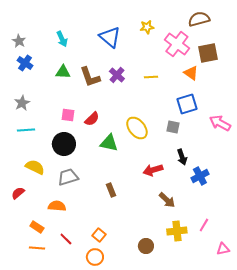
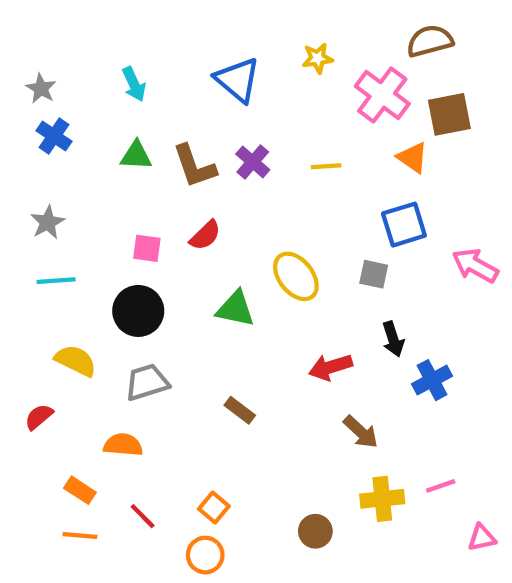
red semicircle: (92, 119) -> (205, 235), moved
brown rectangle: (111, 190) -> (240, 410), turned -32
pink line: (204, 225) -> (441, 486), turned 40

